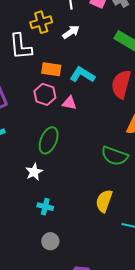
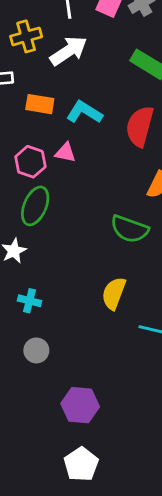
white arrow: (71, 32) -> (69, 51), size x1.5
pink hexagon: (45, 94) -> (30, 162), moved

